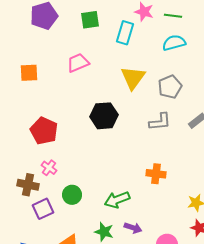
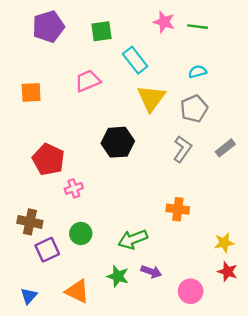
cyan rectangle: (125, 33) -> (135, 60), moved, turned -55
cyan semicircle: (174, 43) -> (197, 72), moved, size x0.7
gray L-shape: (160, 122) -> (182, 149), turned -50
pink cross: (49, 168) -> (74, 188), moved, turned 35

